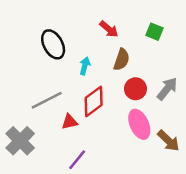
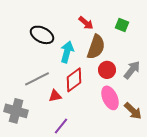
black ellipse: (53, 44) -> (42, 35), turned -35
brown semicircle: (122, 60) -> (96, 47), size x1.4
cyan arrow: (85, 66) -> (67, 52), size x1.5
gray cross: (20, 141) -> (16, 111), turned -30

